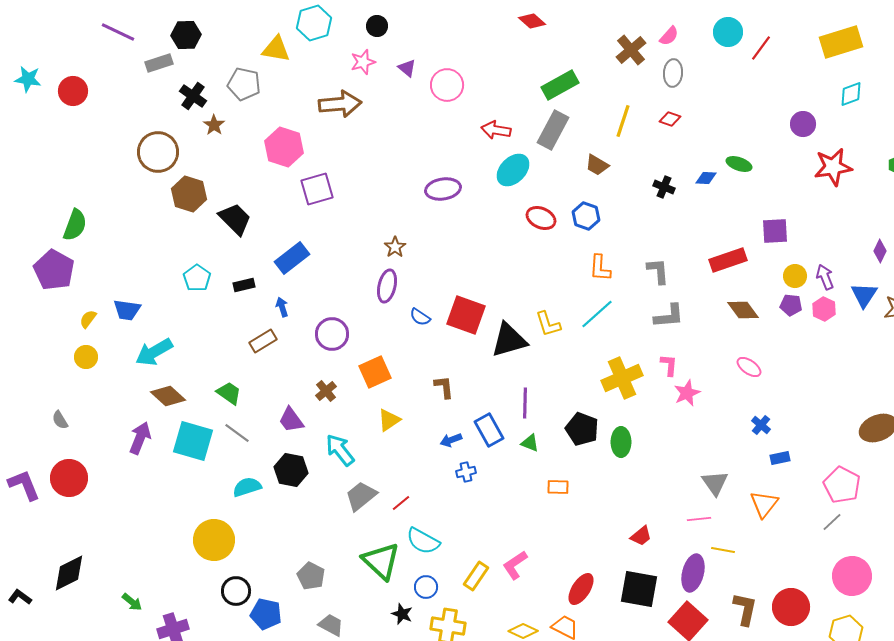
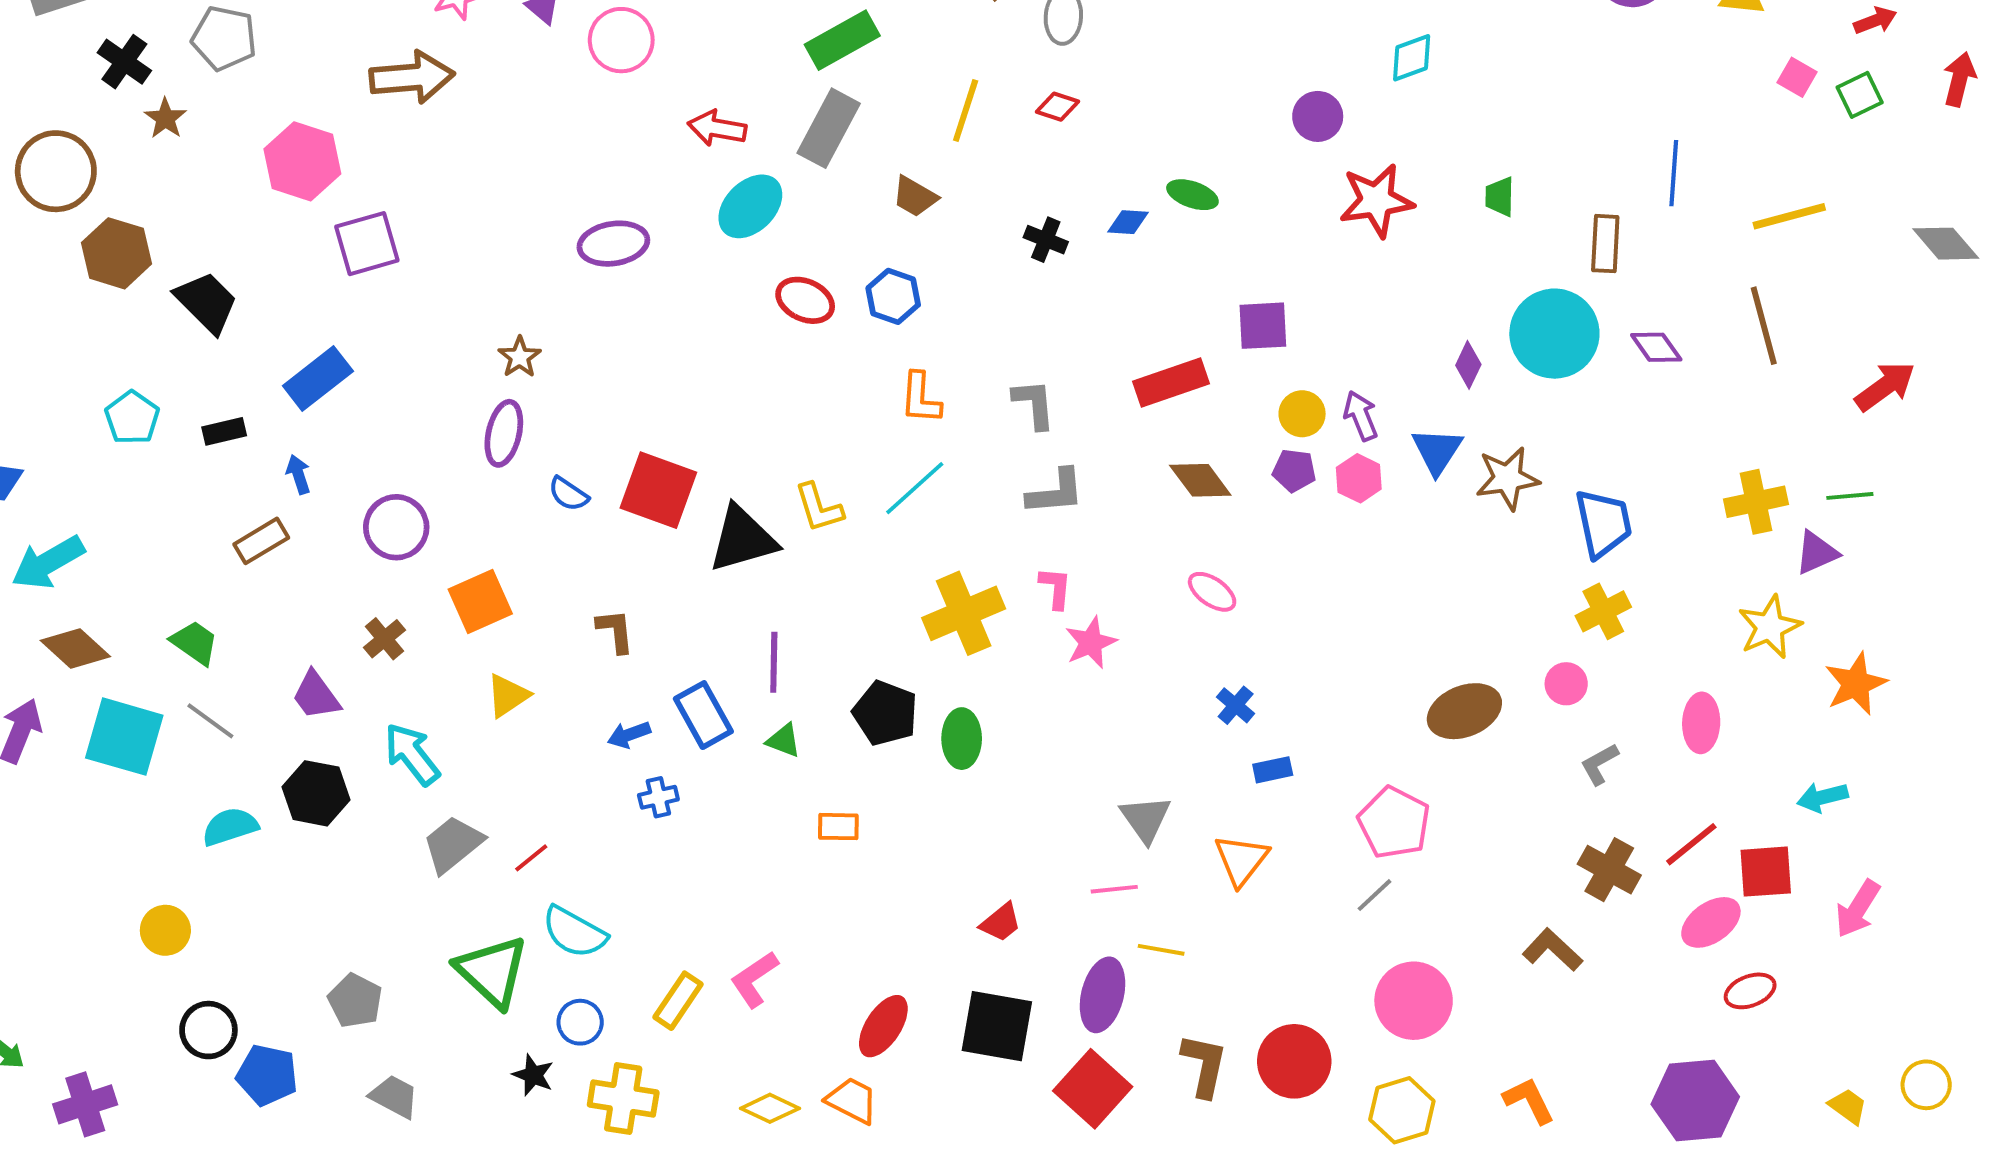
yellow circle: (214, 540) -> (165, 930), size x0.6

